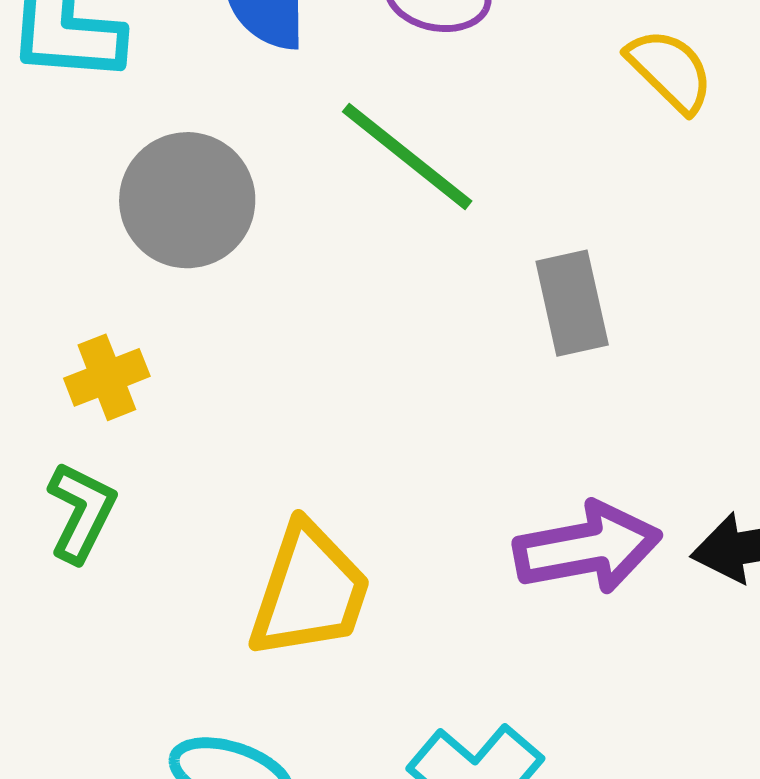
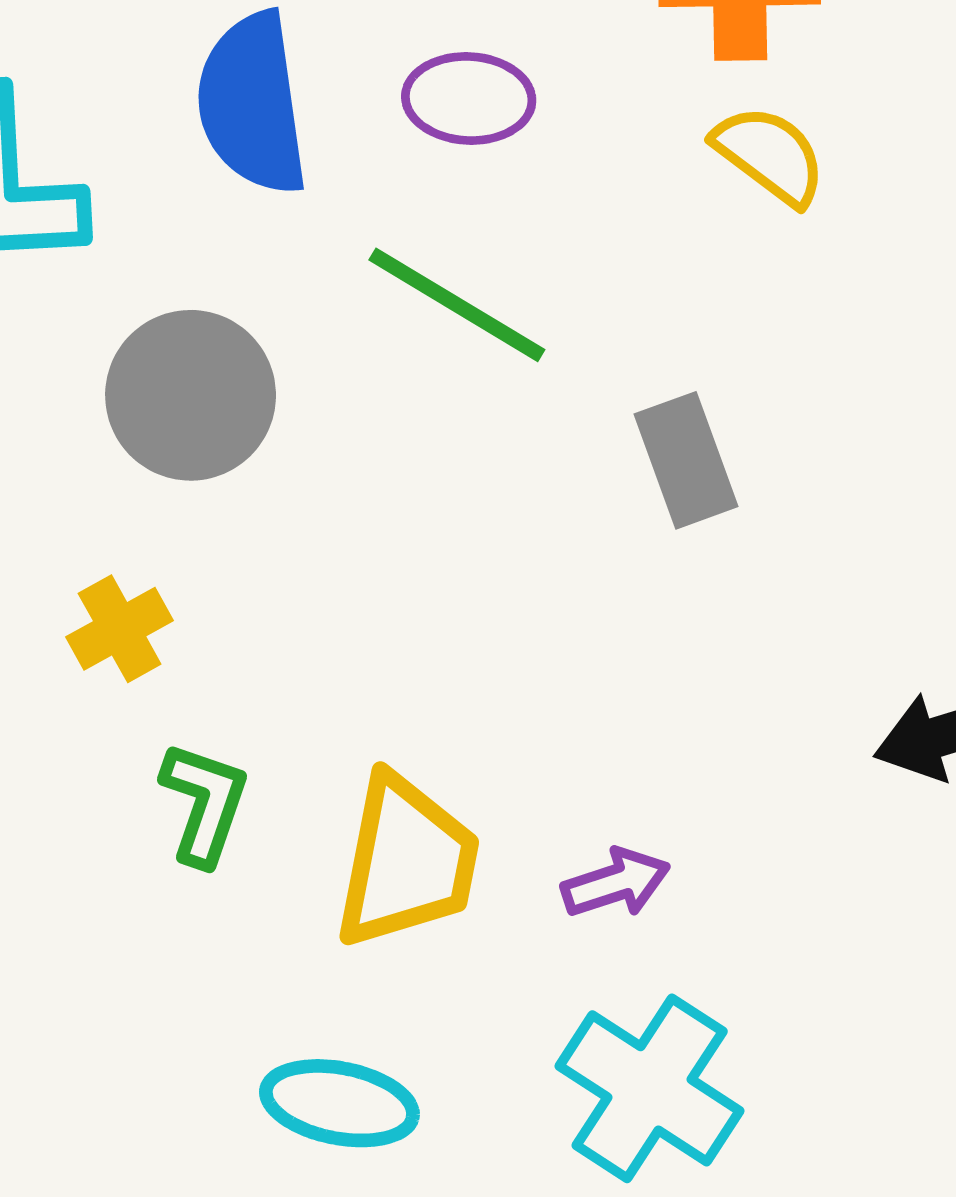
green L-shape: (81, 512) -> (204, 803), moved
purple arrow: (587, 548) -> (616, 883), moved, size x0.6

